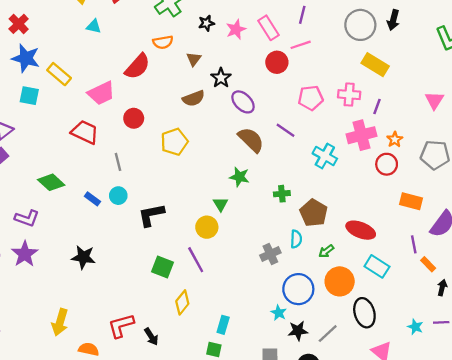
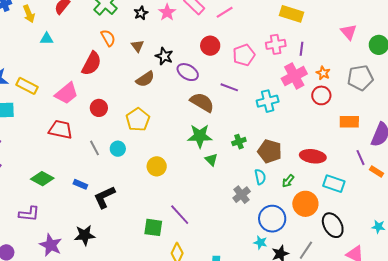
orange semicircle: (163, 42) -> (108, 38), turned -96
red circle: (277, 62) -> (210, 46), moved
cyan cross: (325, 156) -> (268, 101), turned -30
green star: (239, 177) -> (200, 136), size x1.4
cyan circle: (118, 196) -> (118, 149), moved
green triangle: (221, 204) -> (211, 160), moved
black L-shape: (151, 215) -> (104, 197), moved
yellow circle: (207, 227) -> (157, 166), moved
purple star: (25, 254) -> (51, 245), moved

